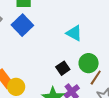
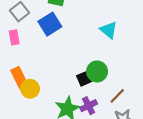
cyan triangle: (74, 33) -> (109, 30), moved
green circle: (89, 63) -> (97, 71), moved

